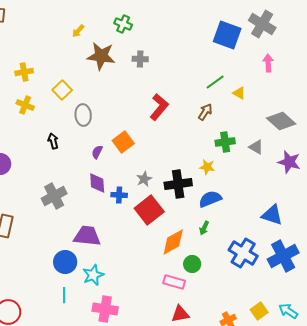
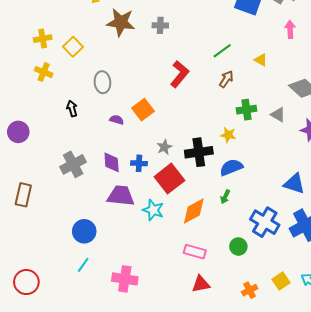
green line: (215, 82) -> (222, 51), moved
yellow square: (62, 90) -> (73, 47), moved
purple semicircle: (97, 152) -> (117, 120), turned 80
purple diamond: (97, 183) -> (112, 162), moved
purple trapezoid: (87, 236) -> (121, 196), moved
green circle: (192, 264) -> (238, 247), moved
cyan star: (93, 275) -> (153, 210), moved, turned -30
cyan line: (64, 295) -> (83, 265), turned 35

